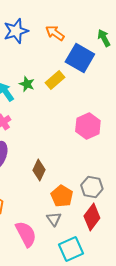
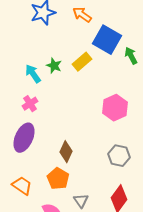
green arrow: (104, 38) -> (131, 56), moved
gray hexagon: (92, 187) -> (119, 156), moved
orange pentagon: (62, 196) -> (58, 179), moved

